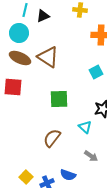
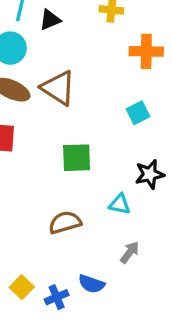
cyan triangle: (85, 127) -> (120, 204), turned -32
brown semicircle: (52, 138) -> (65, 222), turned 36
gray arrow: (91, 156) -> (130, 252), turned -88

